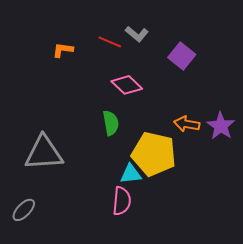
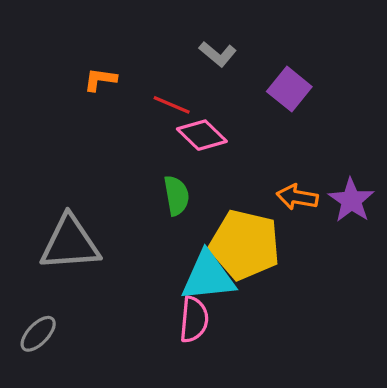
red line: (110, 42) -> (172, 105), moved
cyan triangle: (131, 174) -> (208, 277), size x1.6

